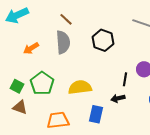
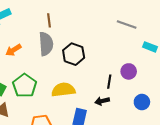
brown line: (66, 19) -> (49, 20), turned 40
black hexagon: (103, 40) -> (74, 54), moved

